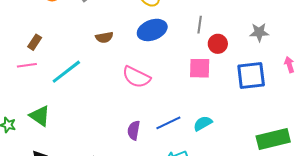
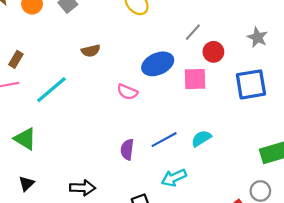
gray line: (200, 25) -> (193, 32), turned 36
blue ellipse: (152, 30) -> (158, 64), moved
gray star: (259, 32) -> (257, 37), turned 30
pink semicircle: (136, 77) -> (127, 92), size x0.7

